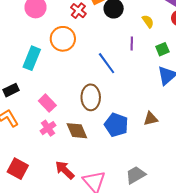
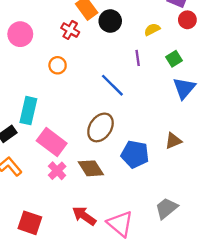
yellow semicircle: (148, 21) -> (152, 29), turned -72
orange circle: (63, 39) -> (58, 65), size x0.6
cyan rectangle: (32, 58) -> (28, 111), moved
brown ellipse: (91, 97) -> (101, 127), turned 45
pink rectangle: (47, 103) -> (52, 142), size x1.4

